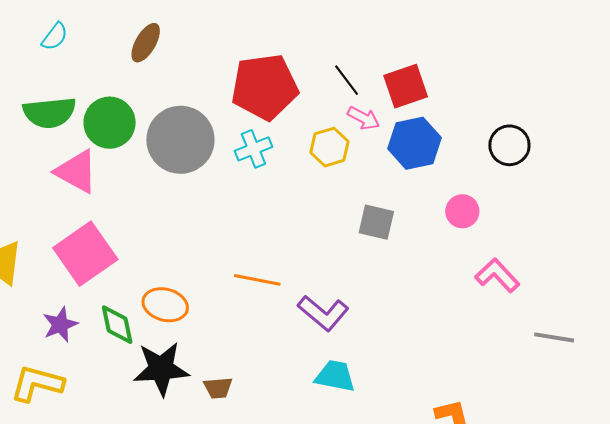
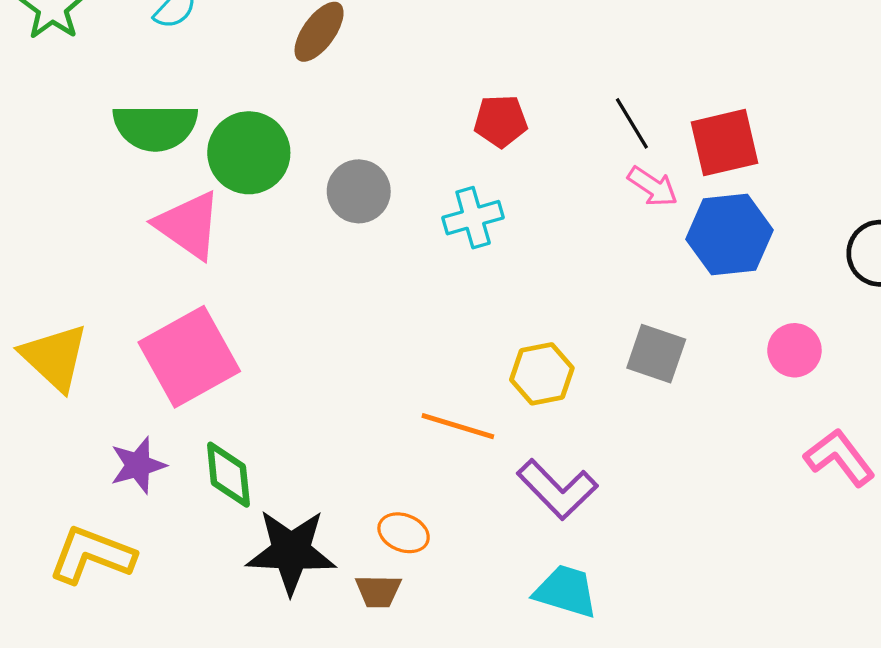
red pentagon: (265, 87) -> (501, 121), size x0.5
gray circle: (180, 140) -> (359, 191), size x0.6
yellow hexagon: (329, 147) -> (542, 374), moved
orange ellipse: (165, 305) -> (404, 533), moved, size x0.7

